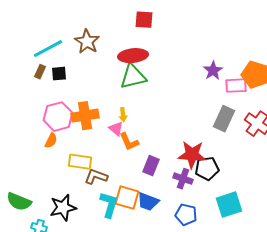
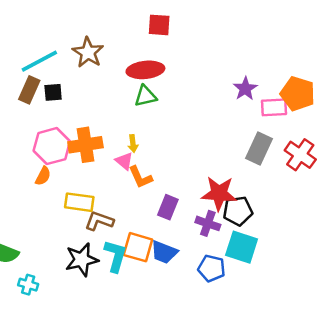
brown rectangle: (40, 72) -> (29, 90), size x1.5
green triangle: (133, 77) -> (145, 96), size x0.7
cyan square: (229, 205) -> (242, 247), moved, turned 36
black star: (63, 208) -> (82, 260), moved

